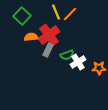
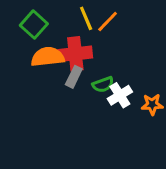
red cross: (49, 35) -> (75, 54), turned 30
orange semicircle: (31, 37) -> (48, 57), size x1.5

